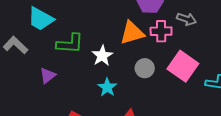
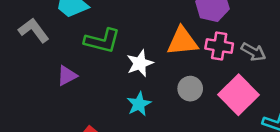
gray arrow: (187, 19) -> (253, 52), moved

